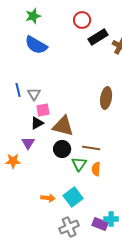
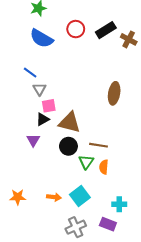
red circle: (82, 20) -> (76, 29), moved
blue line: (18, 90) -> (30, 73), moved, turned -40
orange star: (13, 161) -> (18, 197), moved
cyan cross: (111, 219) -> (119, 204), moved

